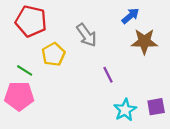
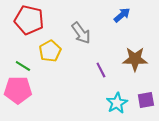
brown star: (144, 42) -> (135, 59), moved

